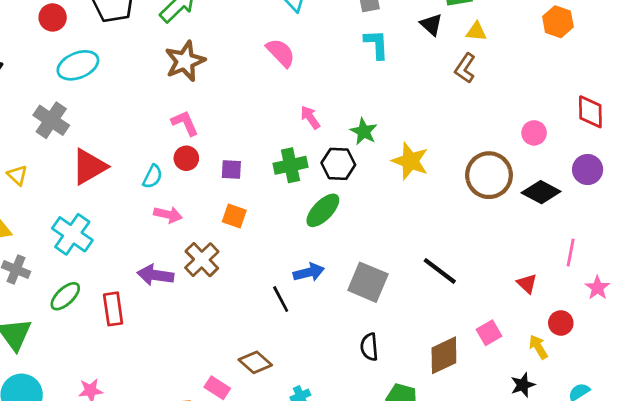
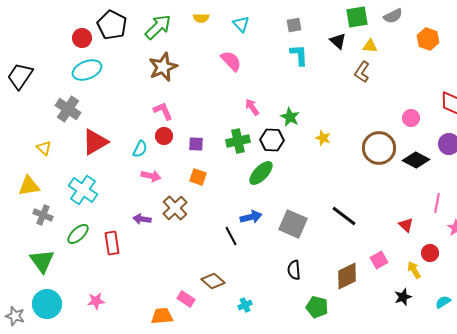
red circle: (53, 17) -> (82, 38), moved
yellow star: (410, 161) -> (323, 138), size x0.6
purple arrow: (155, 275) -> (142, 219), size x0.7

